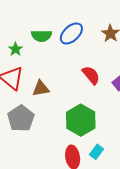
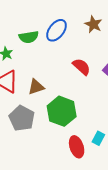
green hexagon: (81, 120) -> (62, 111), moved

